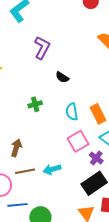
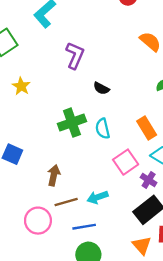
green cross: (35, 104) -> (72, 123), size x1.6
cyan semicircle: (72, 112) -> (103, 129), moved
blue line: (17, 205) -> (84, 227), moved

